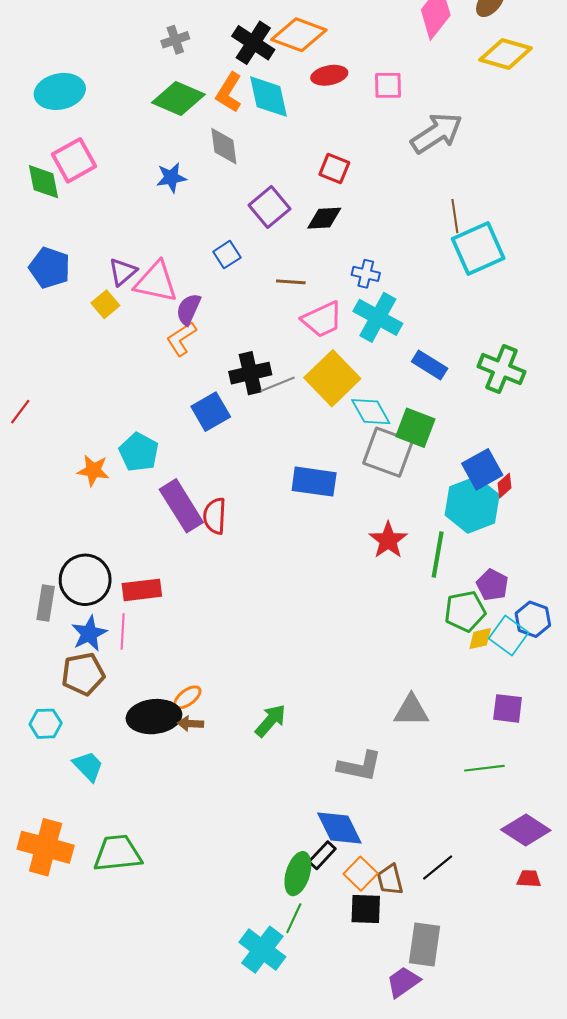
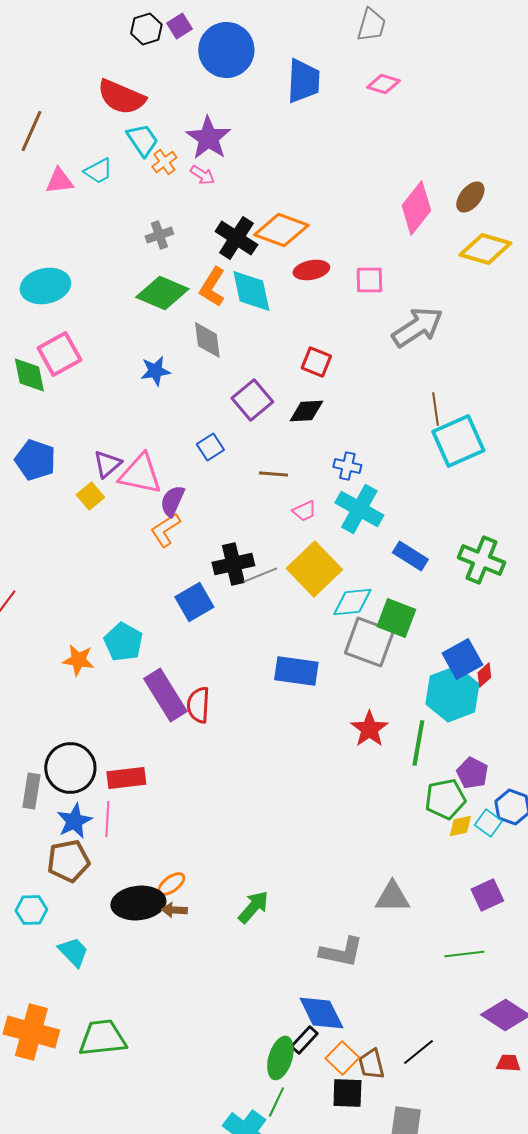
pink trapezoid: (322, 319) -> (304, 511), size x0.6
cyan diamond: (371, 412) -> (352, 602), turned -66
cyan square: (509, 635) -> (488, 823), size x0.7
purple square: (508, 708) -> (487, 895), turned -32

